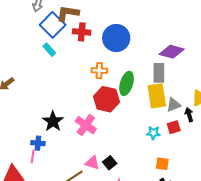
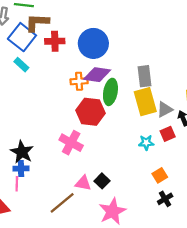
purple diamond: (172, 52) -> (97, 75), moved
black star: (53, 121) -> (22, 152), moved
orange square: (162, 164) -> (160, 175), turned -32

